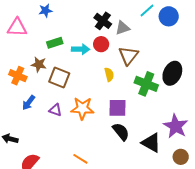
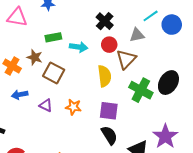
gray triangle: (123, 28) -> (137, 35), moved
red circle: (101, 44) -> (109, 45), moved
yellow semicircle: (109, 75) -> (104, 76), size x1.5
blue arrow: (29, 103) -> (20, 95), turned 35
orange star: (82, 108) -> (73, 107), size x0.7

